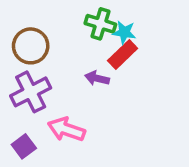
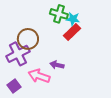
brown circle: (31, 46) -> (28, 39), moved
purple arrow: (97, 78) -> (57, 65), moved

